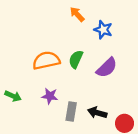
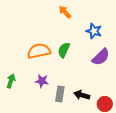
blue star: (103, 30) -> (94, 31), moved
purple semicircle: (107, 68) -> (101, 57), moved
green arrow: (13, 96) -> (11, 81), turned -96

